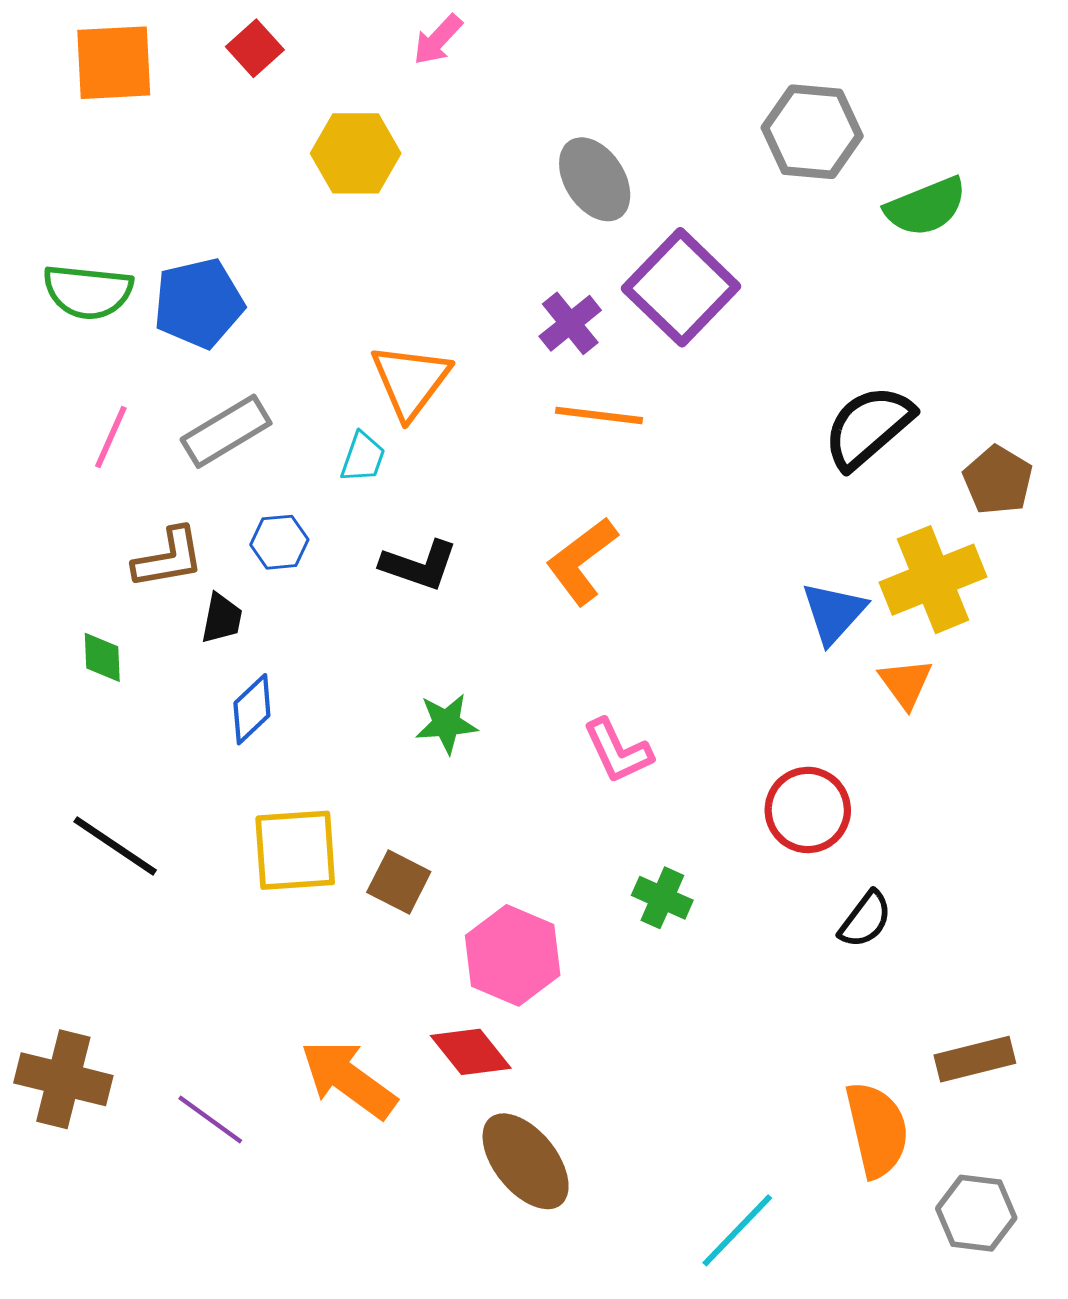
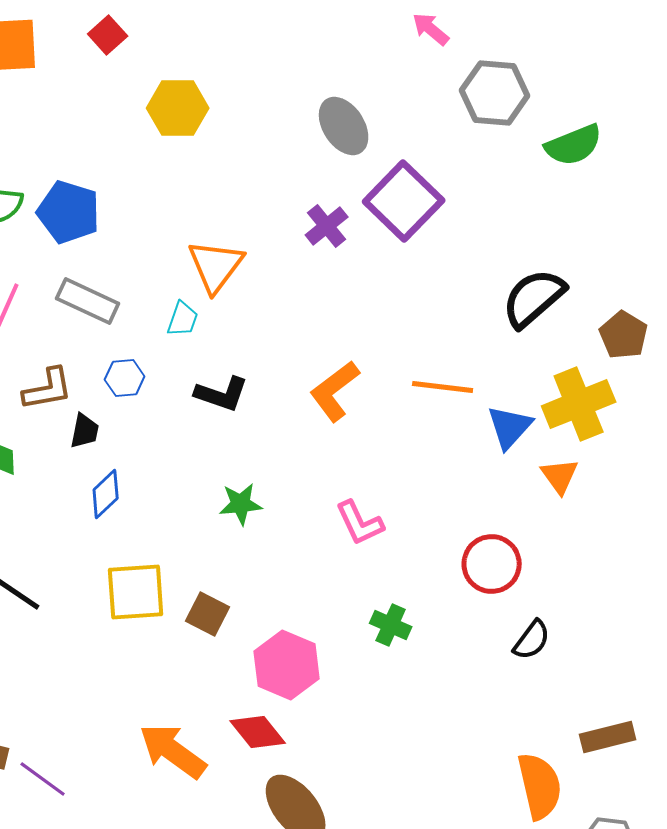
pink arrow: (438, 40) -> (431, 29), moved, turned 87
blue pentagon: (199, 303) -> (69, 212), turned 30
orange line: (599, 415) -> (443, 387), moved
gray rectangle: (226, 431) -> (88, 301), turned 56
purple line: (210, 1120) -> (43, 779), moved

